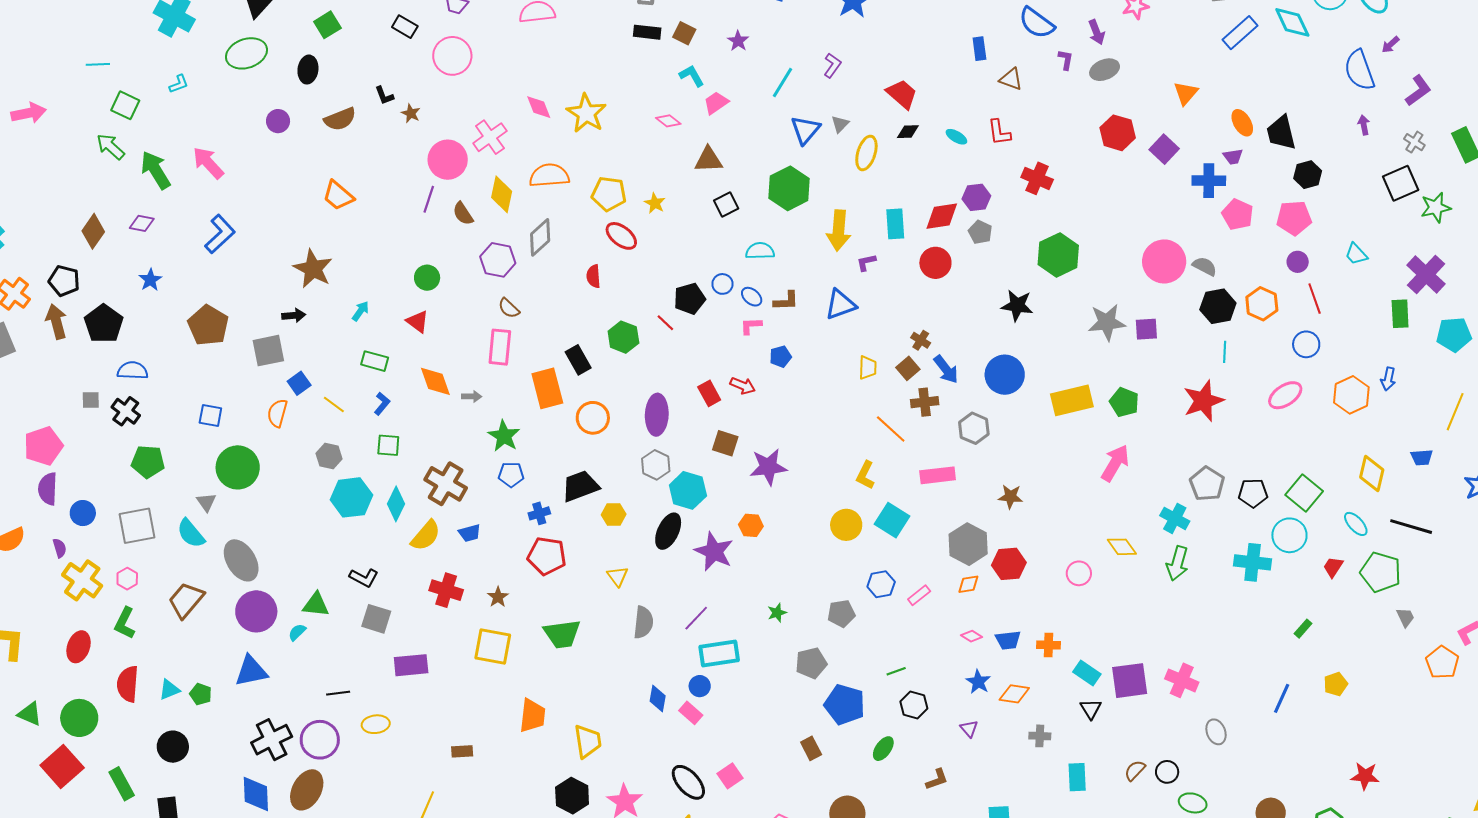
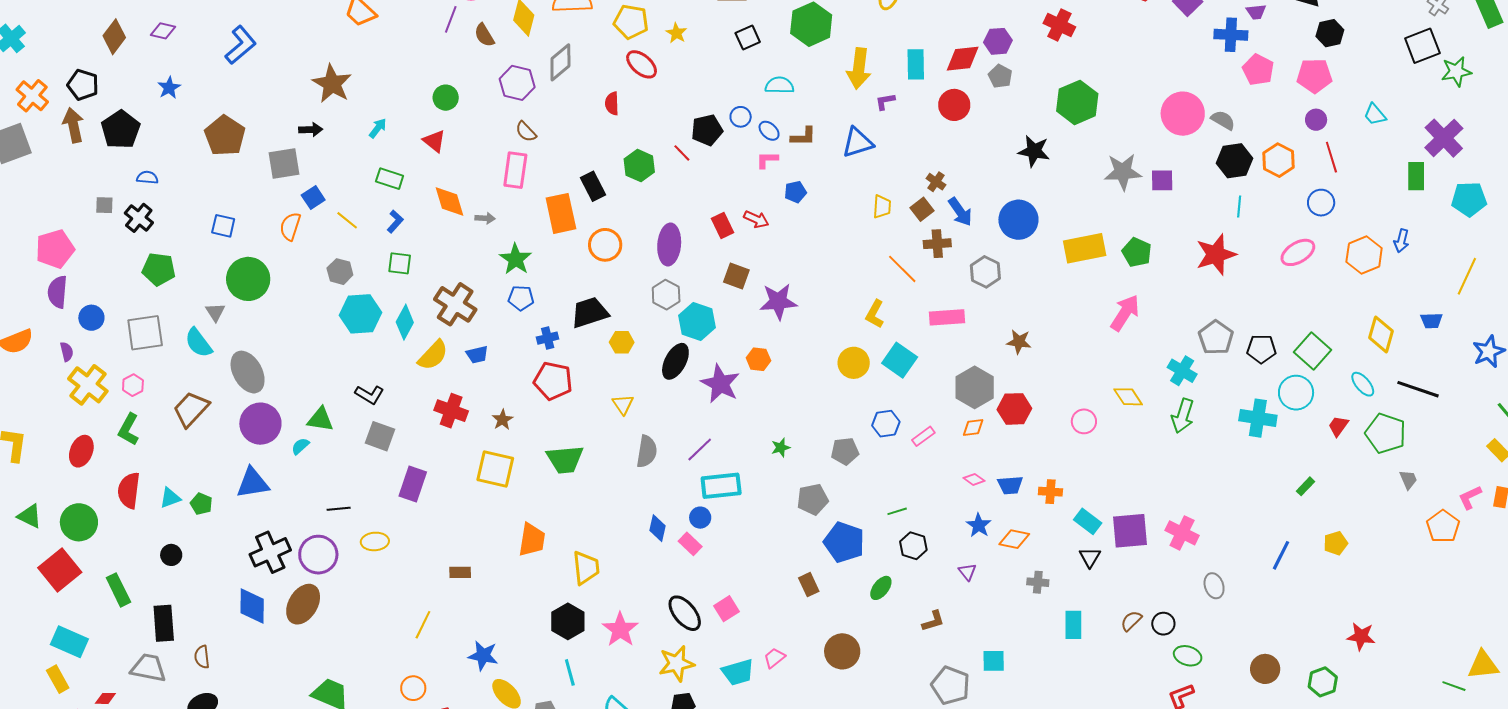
blue semicircle: (133, 371) -> (147, 178), size x0.7
purple rectangle: (411, 665) -> (413, 484), turned -68
black circle: (173, 747) -> (171, 555), size x0.7

